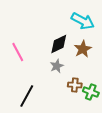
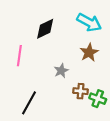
black diamond: (59, 44) -> (45, 29), moved
pink line: (18, 52) -> (19, 56), turned 36

